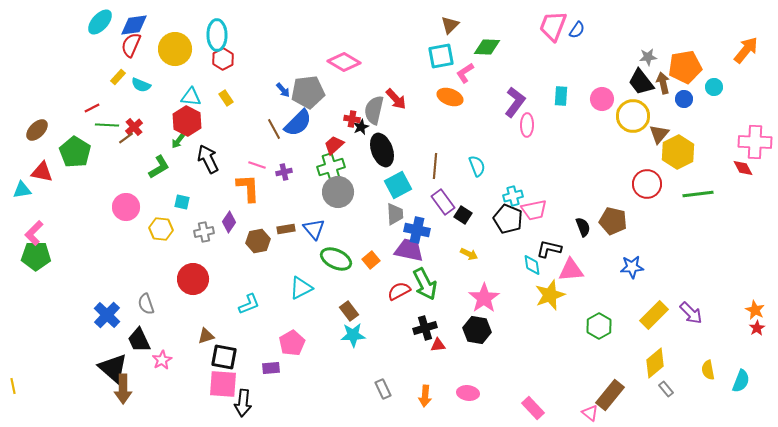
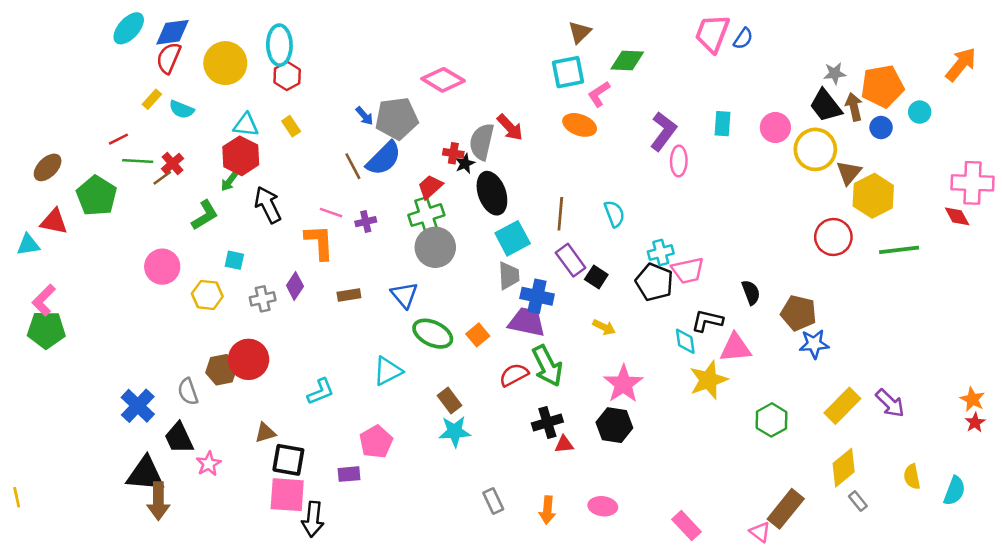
brown pentagon: (613, 221) -> (799, 313), moved
brown rectangle: (286, 229) -> (349, 295), moved
brown hexagon: (258, 241) -> (221, 370), moved
black triangle: (113, 368) -> (145, 474), turned -36

